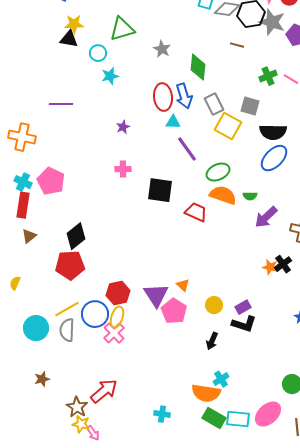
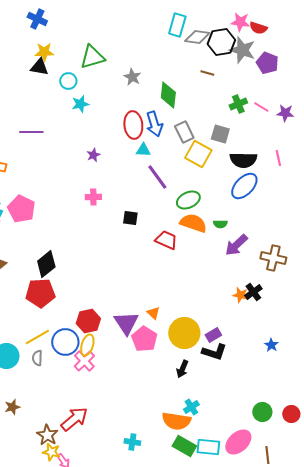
black square: (160, 190) -> (130, 218), size x0.6
yellow circle: (214, 305) -> (184, 333), size x1.8
gray semicircle: (67, 330) -> (37, 358), size x0.7

